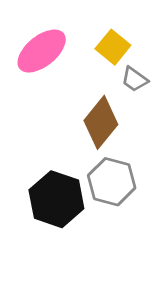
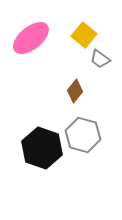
brown diamond: (101, 122) -> (75, 91), size x0.6

